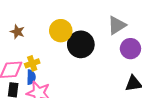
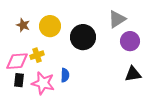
yellow circle: (61, 31) -> (50, 26), moved
blue semicircle: (31, 77) -> (65, 75), moved

